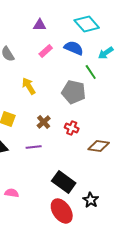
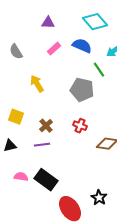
brown cross: (44, 122) -> (46, 126), moved
black rectangle: (64, 182) -> (46, 180), moved
pink semicircle: (12, 193) -> (21, 177), moved

